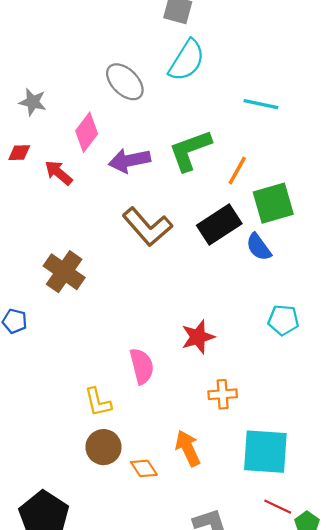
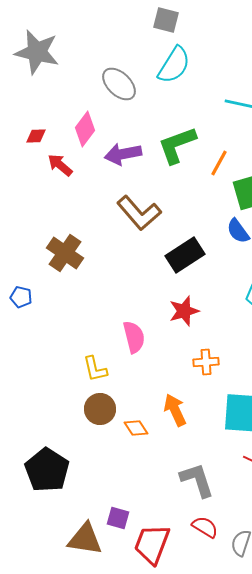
gray star: (33, 102) -> (37, 52), moved, size x1.8
red diamond: (19, 153) -> (36, 136), moved
black rectangle: (219, 224) -> (185, 255), moved

